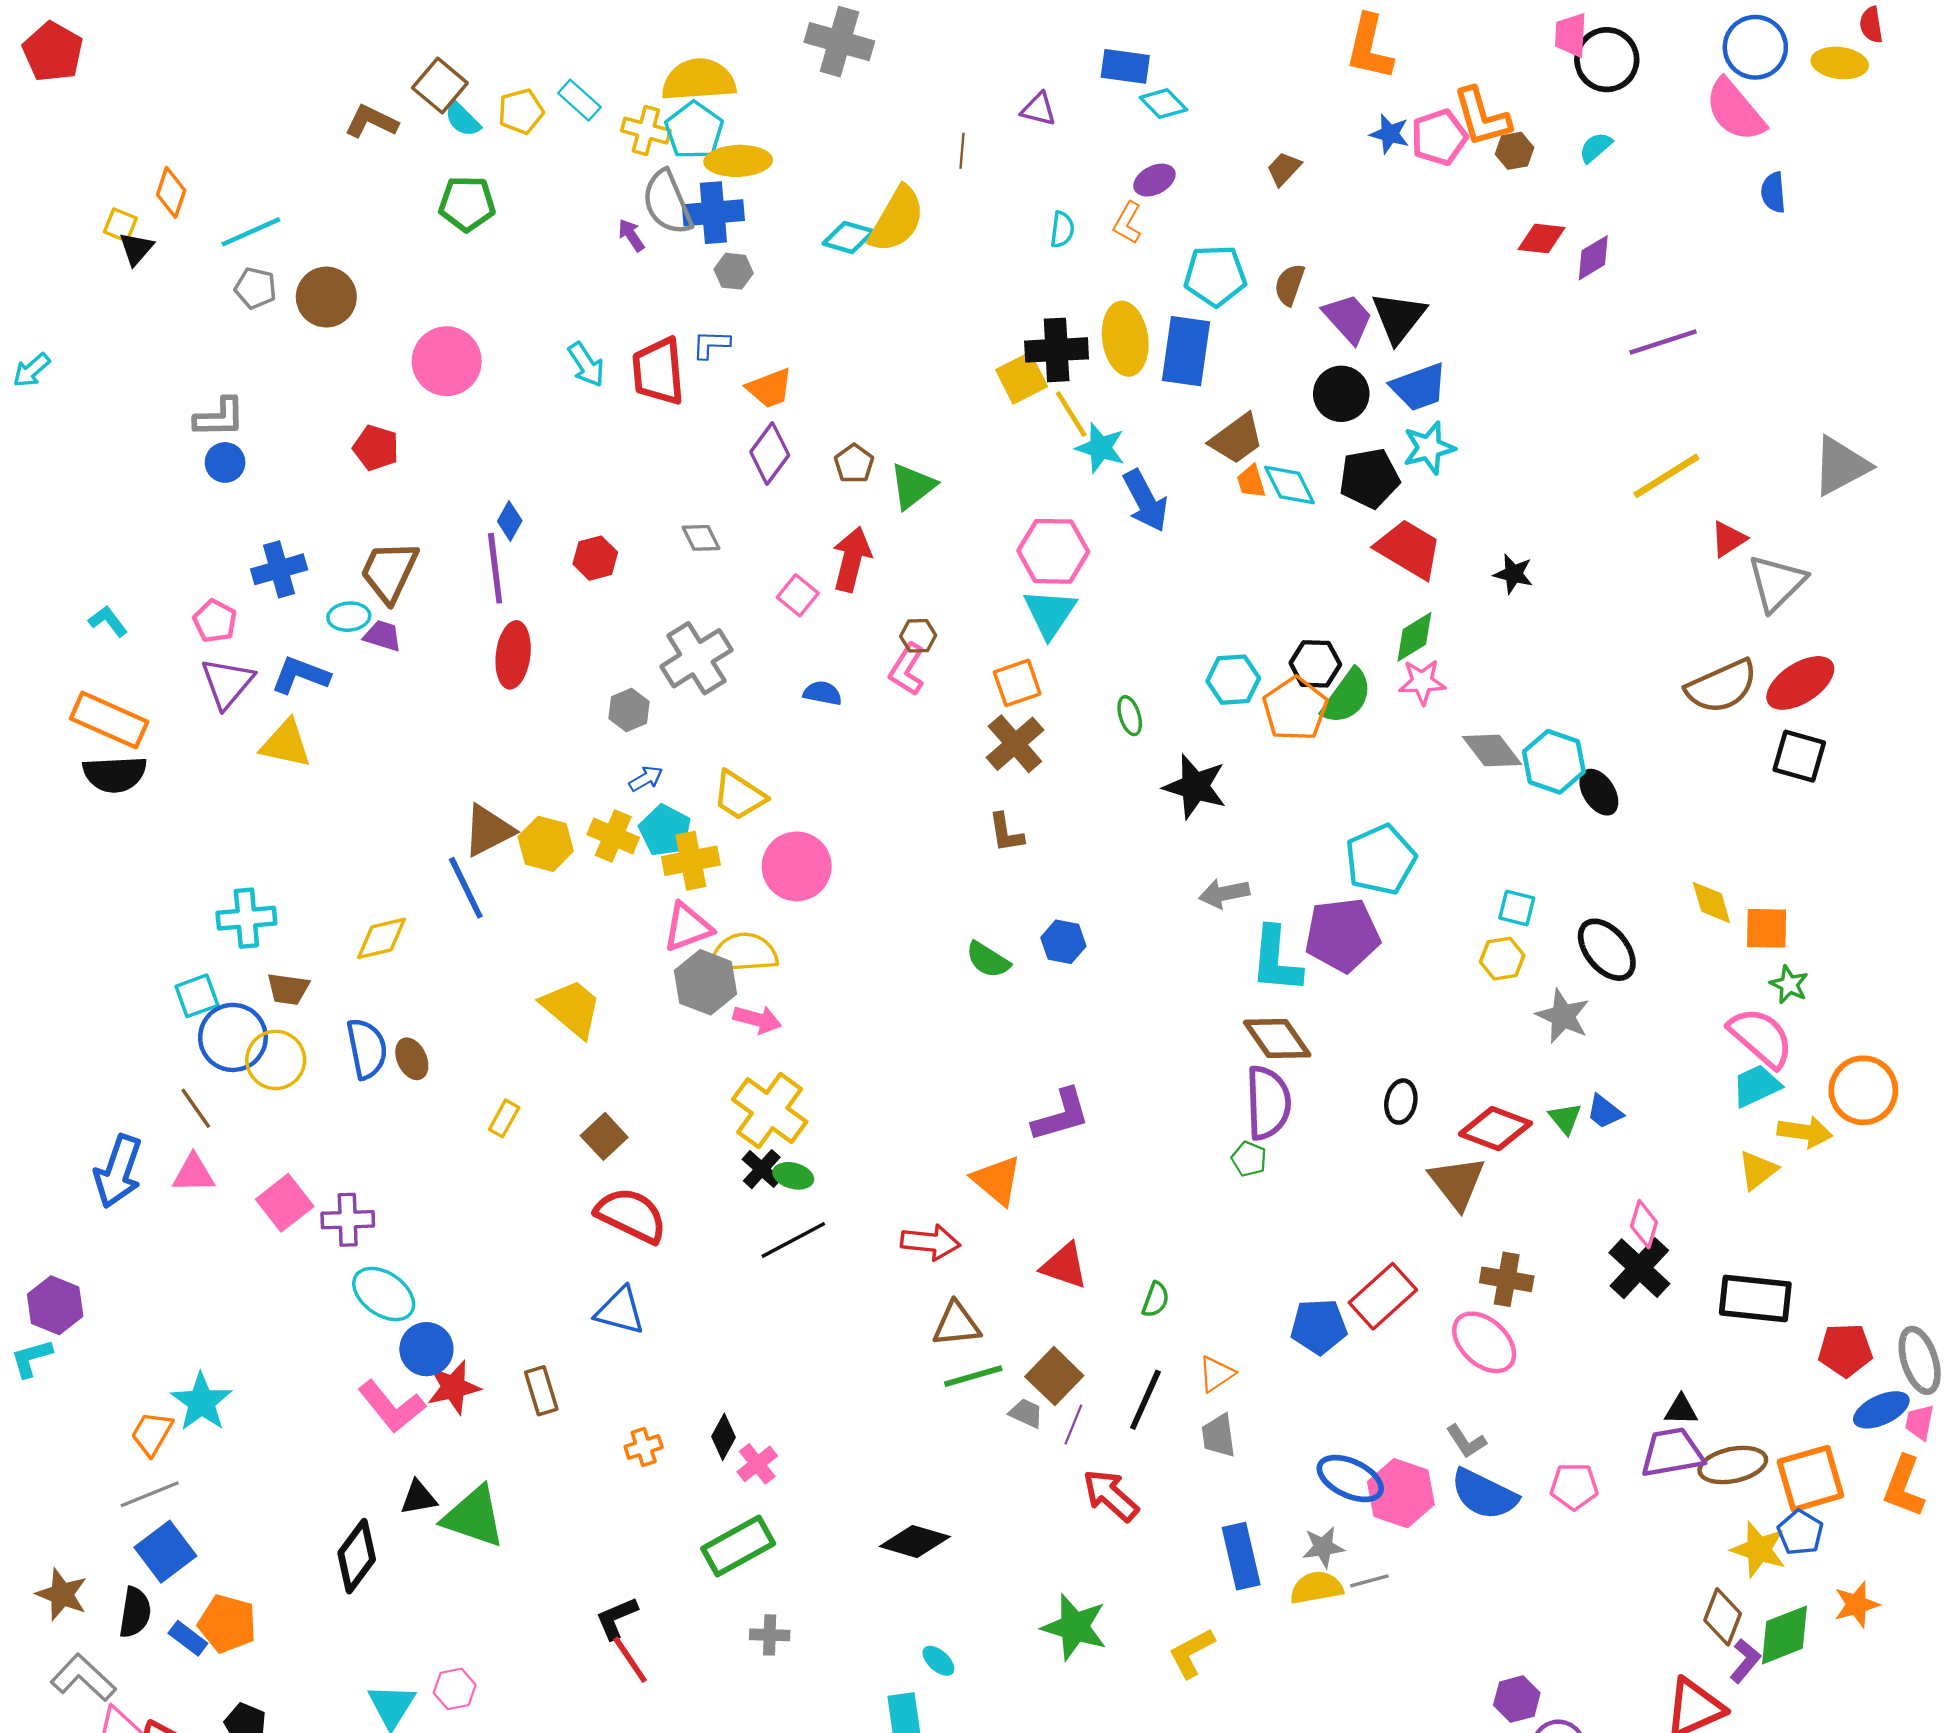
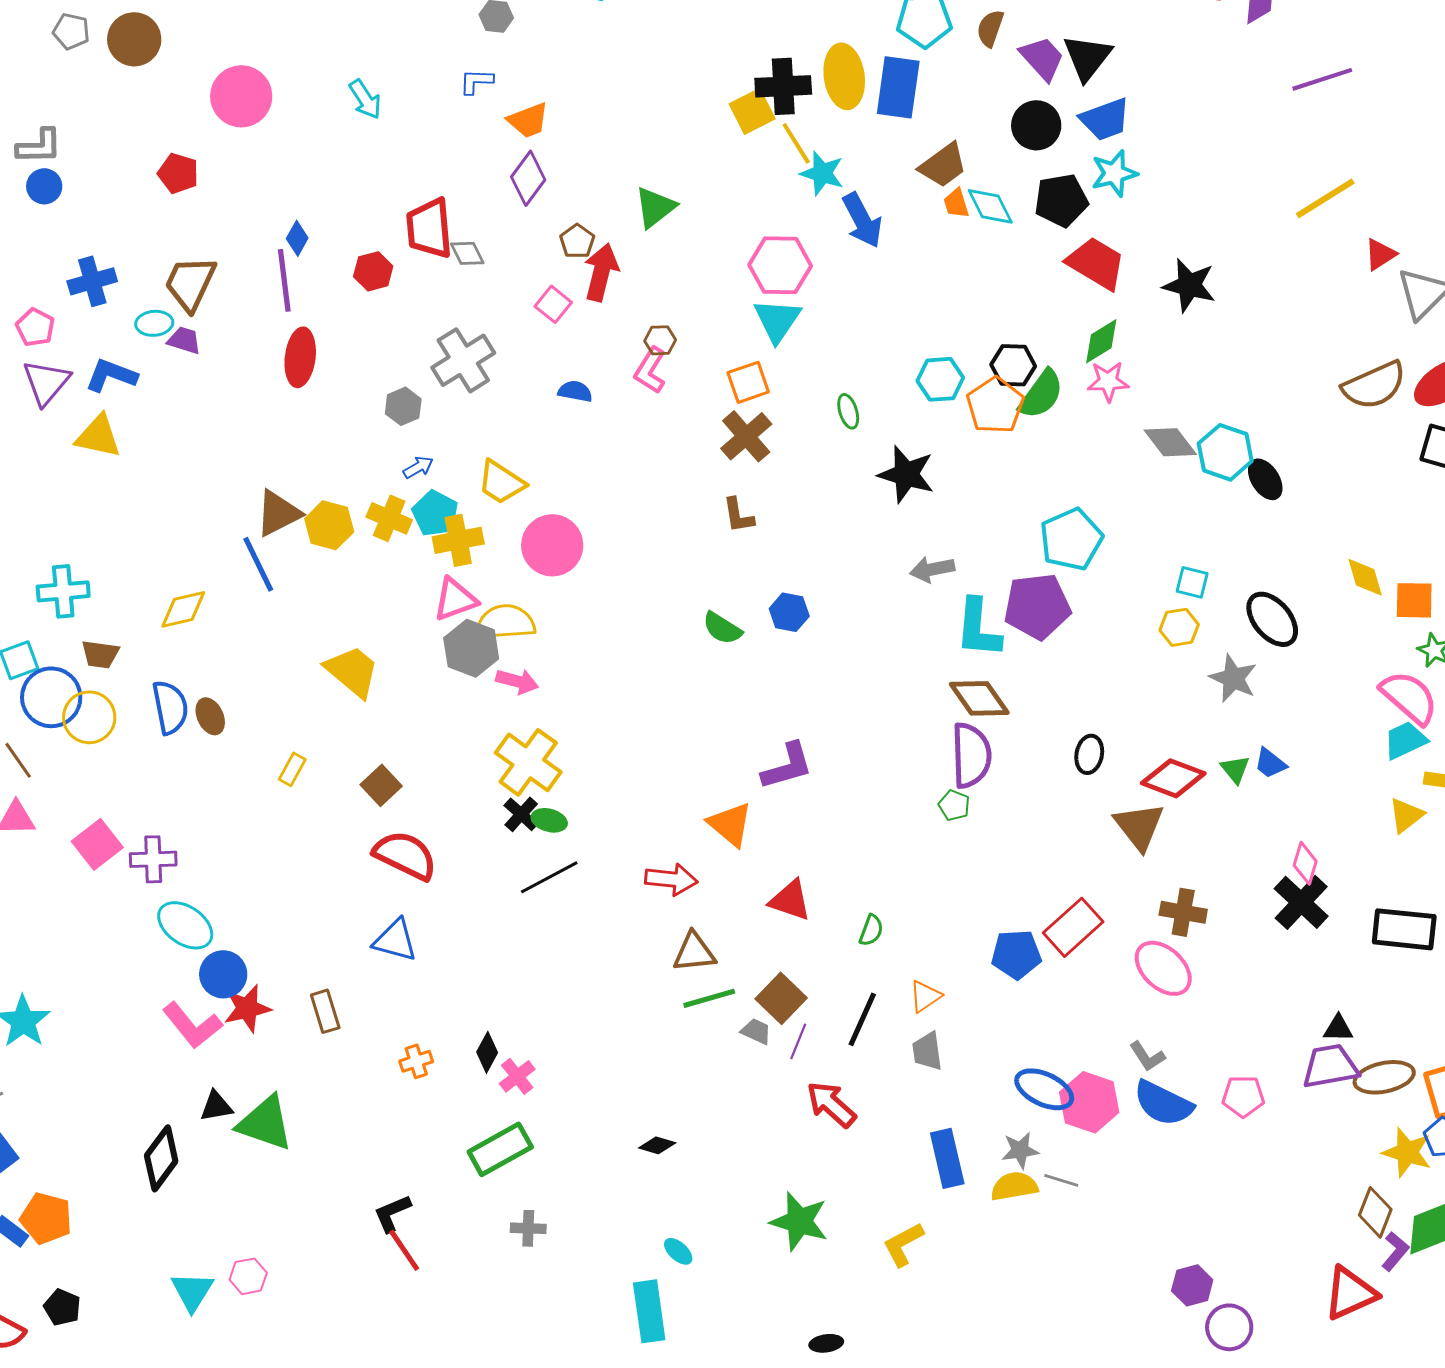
red trapezoid: (658, 371) -> (429, 228), moved
brown pentagon: (854, 464) -> (577, 241), moved
black star: (1513, 574) -> (1189, 285), size x1.5
black diamond: (915, 1542) -> (657, 1145), size x0.6
gray line: (1369, 1581) -> (1061, 1180), turned 32

